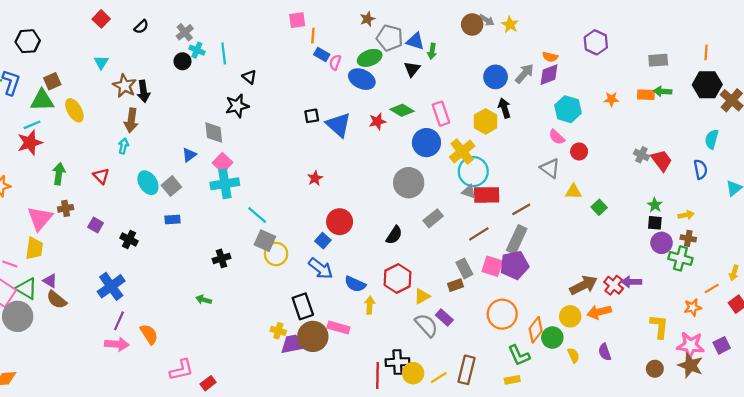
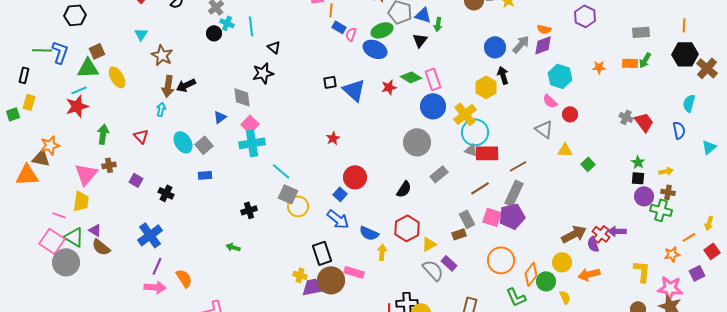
black arrow: (144, 91) -> (186, 85), moved, turned 72
green arrow: (663, 91) -> (645, 60), turned -63
pink rectangle: (441, 114) -> (433, 79), moved
orange arrow: (599, 312) -> (589, 274), moved
purple square: (722, 345) -> (697, 273), moved
purple semicircle: (605, 352) -> (593, 244), moved

